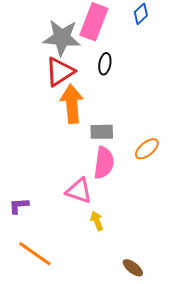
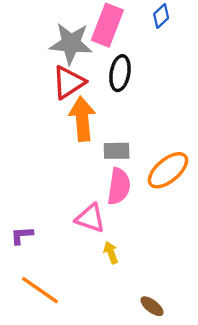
black ellipse: (105, 64) -> (120, 73), size x1.4
orange ellipse: (147, 149) -> (168, 170), size x1.5

